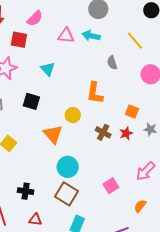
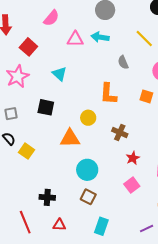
pink semicircle: (35, 18) -> (51, 18), moved
red square: (19, 40) -> (28, 47), turned 36
orange square: (132, 112) -> (146, 96), moved
red star: (126, 133) -> (133, 158), moved
orange triangle: (53, 134) -> (70, 138), turned -45
brown square: (67, 194) -> (88, 197), size x0.7

